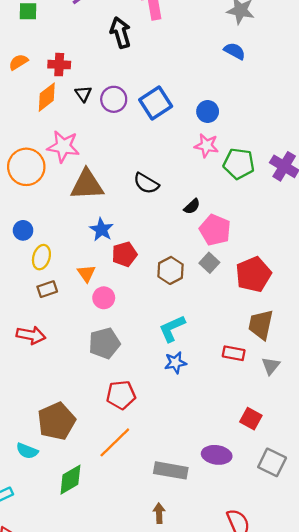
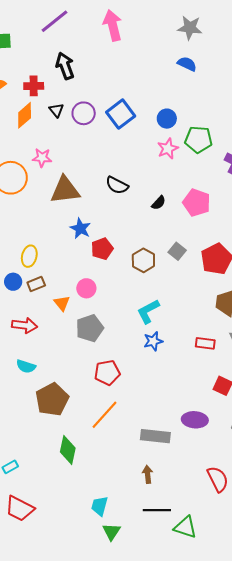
black arrow: (120, 33) -> (65, 66), moved
pink star: (63, 146) -> (42, 158), size x0.7
pink star: (206, 146) -> (168, 149), turned -30
green pentagon: (239, 164) -> (199, 139), moved
blue circle: (23, 230) -> (13, 282), moved
pink pentagon: (215, 230) -> (197, 203), moved
orange triangle: (86, 273) -> (62, 303), moved
red rectangle: (234, 353) -> (205, 343), moved
cyan semicircle: (27, 451) -> (26, 366), moved
green diamond: (70, 480) -> (68, 450), turned -44

